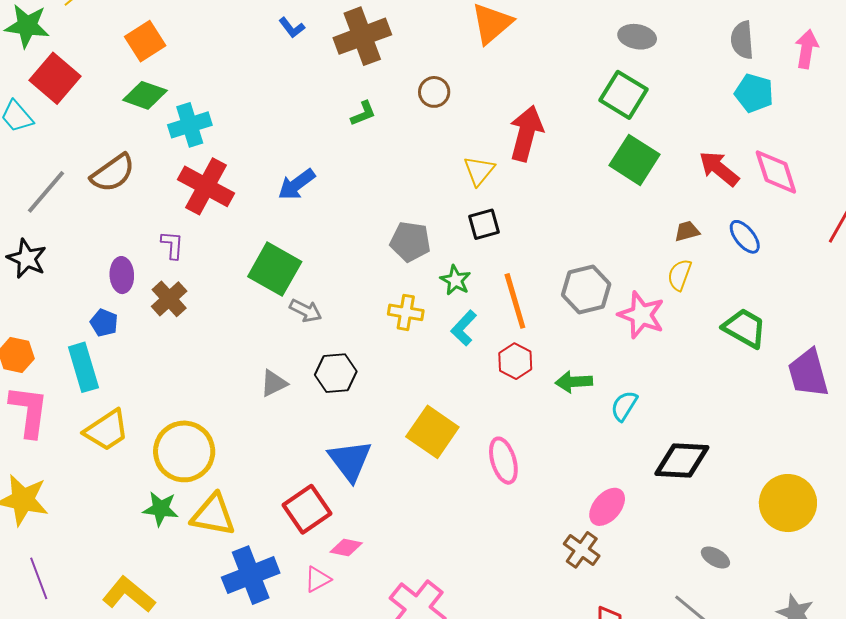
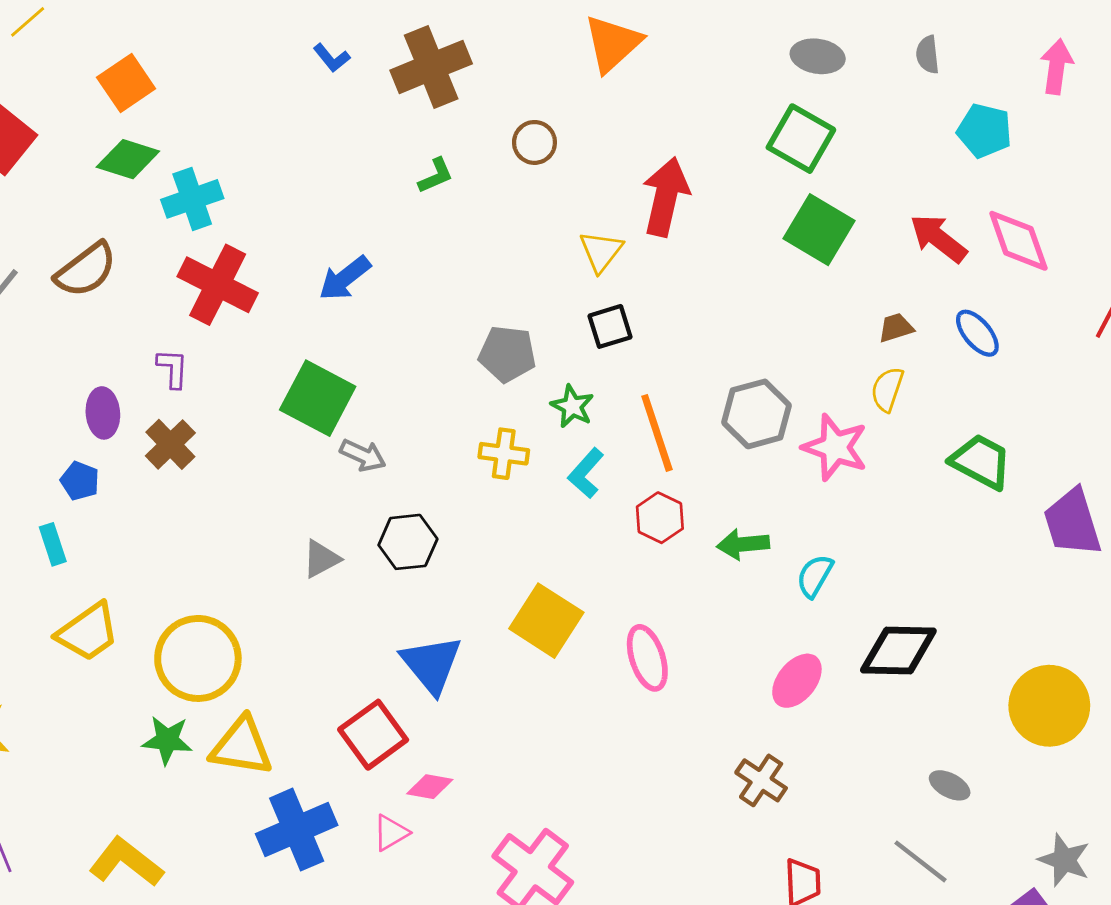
gray semicircle: (742, 40) -> (928, 55), moved, size x0.7
cyan rectangle: (83, 367) -> (53, 544), size x0.6
pink ellipse: (607, 507) -> (797, 681), moved

